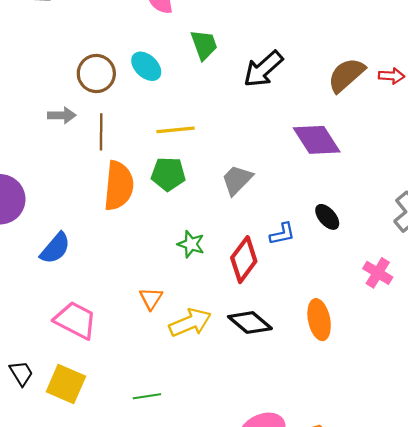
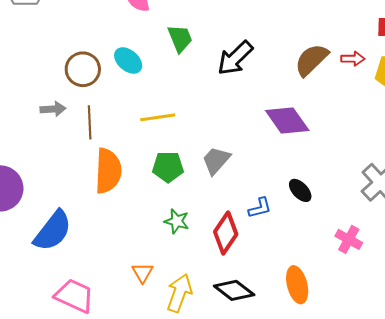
green pentagon: (168, 174) -> (168, 167), moved
blue semicircle: (55, 248) -> (53, 231), size x1.4
yellow arrow: (190, 323) -> (179, 293), turned -45

